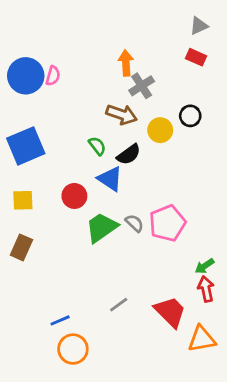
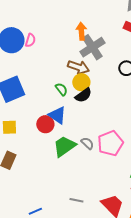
gray cross: (142, 86) -> (92, 47), size x1.4
yellow circle: (160, 130) -> (81, 82), moved
blue triangle: (110, 179) -> (57, 115), moved
gray line: (119, 305) -> (76, 200), turned 48

